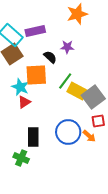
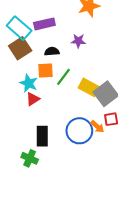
black semicircle: (50, 57) -> (52, 51), moved, turned -48
orange square: (36, 75) -> (45, 70), size x0.7
green line: (65, 81) -> (63, 77), moved
orange arrow: (89, 136) -> (97, 127), moved

